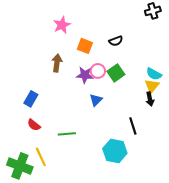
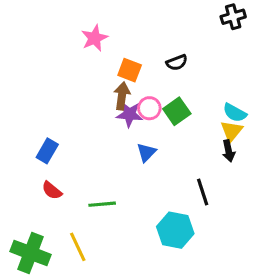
brown arrow: (57, 63) -> (122, 96), moved
yellow line: (41, 157) -> (78, 247), moved

